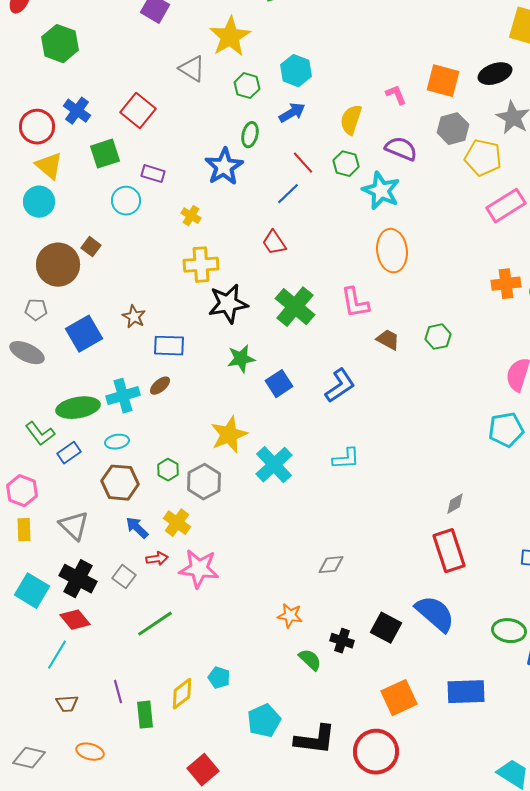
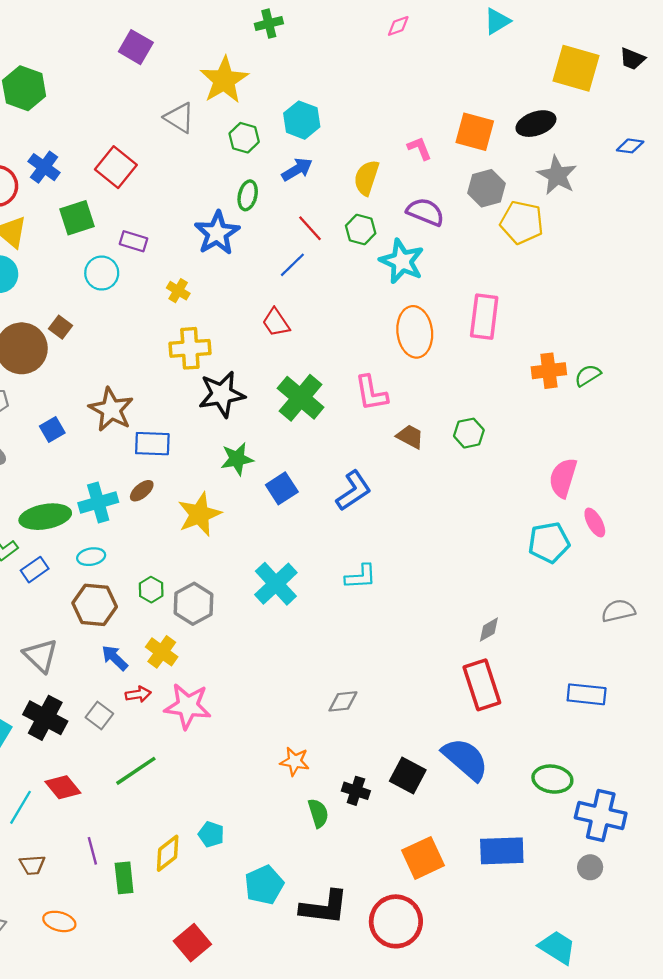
pink rectangle: (506, 206) -> (484, 317), moved, turned -51
brown star: (134, 317) -> (111, 410), size x1.6
blue square: (84, 334) -> (52, 430), size x0.6
yellow star: (229, 435) -> (199, 514), moved
red diamond: (75, 620) -> (63, 787), moved
green semicircle: (310, 660) -> (318, 813), turned 30

